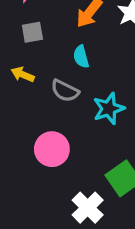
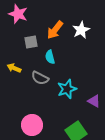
gray square: (32, 32) -> (31, 42), moved
pink circle: (52, 149) -> (32, 125), moved

